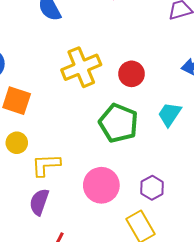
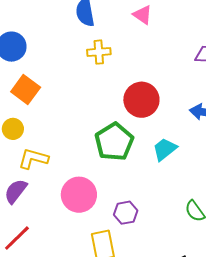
yellow cross: (81, 67) -> (99, 52), moved, size x0.6
red circle: (132, 74) -> (141, 100), size x1.4

